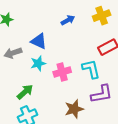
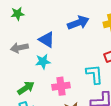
blue arrow: (68, 20) -> (78, 23), size x1.5
pink cross: (62, 72) -> (61, 86), moved

